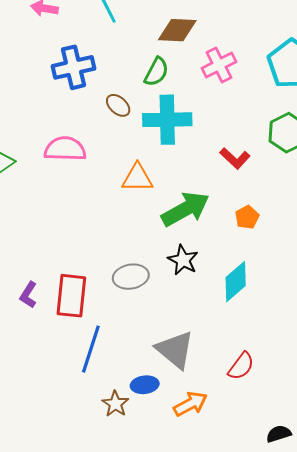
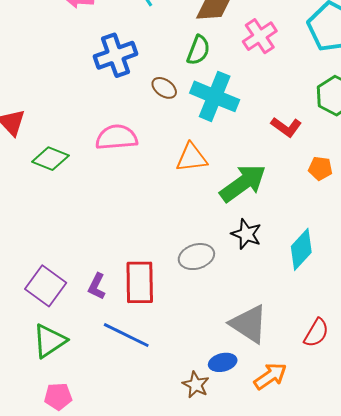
cyan cross: (167, 120) -> (215, 96), turned 30
orange pentagon: (247, 217) -> (320, 168), moved, turned -30
blue line: (91, 349) -> (126, 335), moved, turned -75

